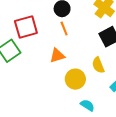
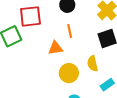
orange line: (64, 29) -> (70, 31), moved

